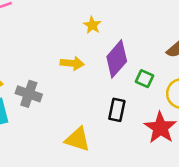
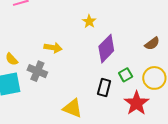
yellow arrow: (72, 63) -> (53, 48), moved
green square: (144, 79) -> (126, 75), moved, turned 32

